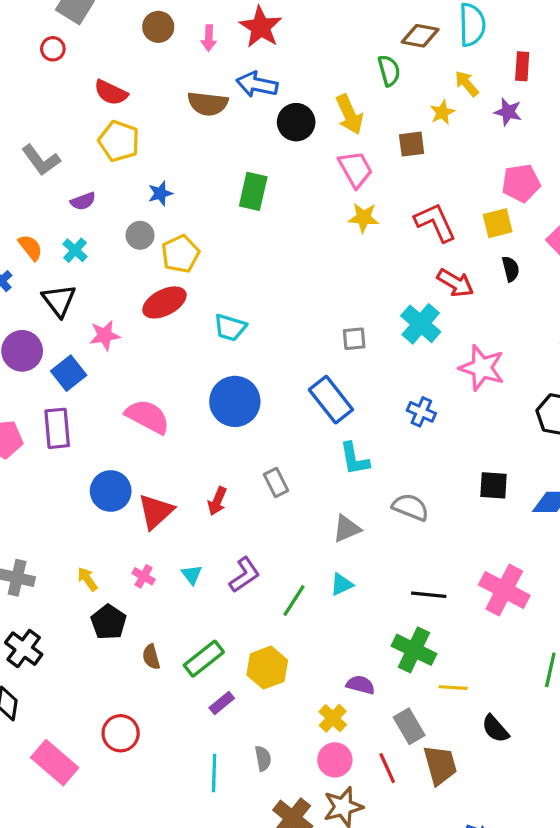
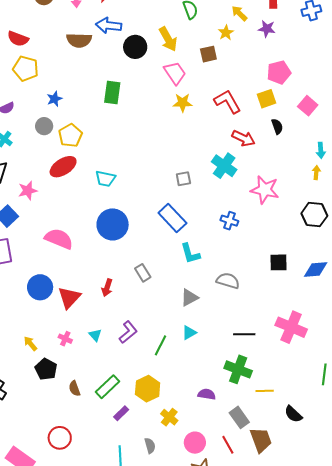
yellow cross: (333, 718) -> (169, 417), moved

